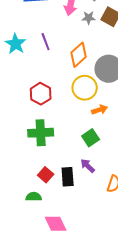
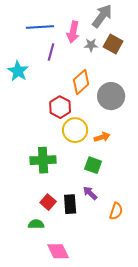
purple line: (46, 42) -> (51, 52), moved, turned 36
yellow circle: (85, 88) -> (75, 130), moved
red hexagon: (41, 94) -> (60, 107), moved
green square: (91, 138) -> (93, 165), turned -36

